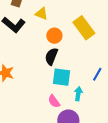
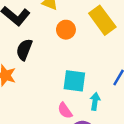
black semicircle: (51, 56) -> (24, 50), moved

